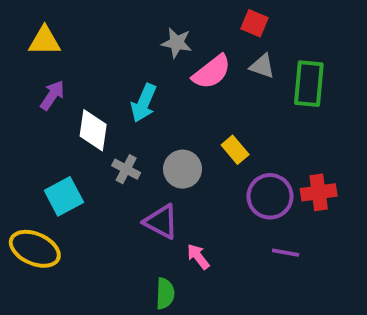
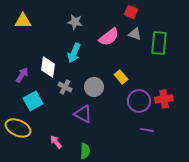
gray star: (177, 43) -> (75, 22), moved
purple arrow: (52, 95) -> (22, 75), moved
pink arrow: (198, 257) -> (56, 142), moved

